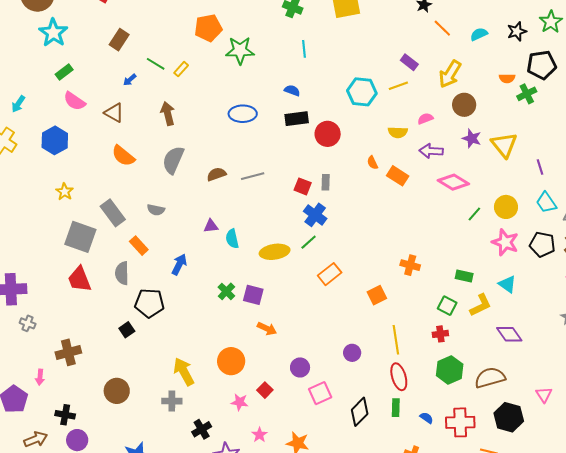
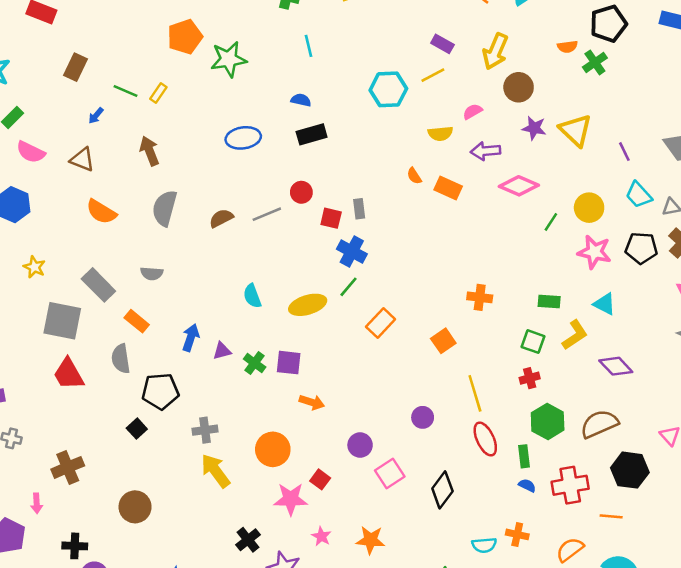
red circle: (328, 134) -> (301, 192), moved, size x0.7
purple triangle: (211, 226) -> (222, 351), moved
gray cross: (172, 401) -> (205, 430), moved
pink star: (240, 402) -> (291, 499), size x1.5
green rectangle: (396, 408) -> (524, 456), moved

